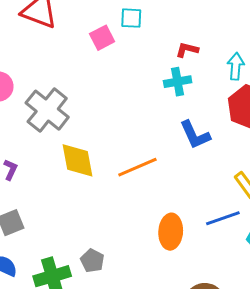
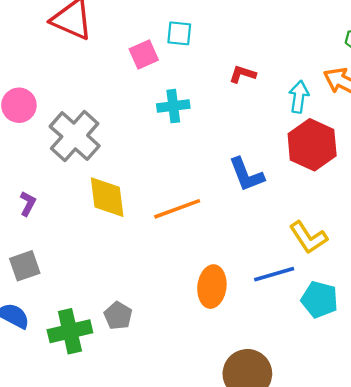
cyan cross: (178, 82) -> (173, 106), moved

